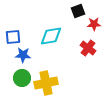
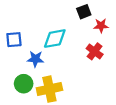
blue star: (23, 55) -> (35, 59), moved

